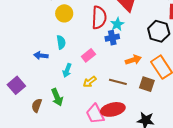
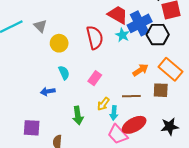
cyan star: (117, 24) -> (122, 35), moved
blue cross: (112, 38) -> (140, 23), moved, size x1.6
cyan arrow: (67, 70) -> (114, 113), moved
purple square: (16, 85) -> (32, 128), turned -30
green arrow: (57, 97) -> (78, 116), moved, turned 30

